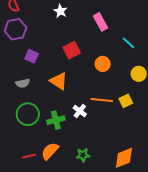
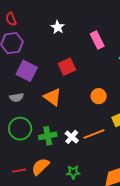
purple square: (32, 56) -> (27, 71), size x1.5
orange circle: (103, 64) -> (99, 96), moved
orange line: (102, 100) -> (94, 134), moved, turned -30
white cross: (80, 111) -> (72, 137), moved

